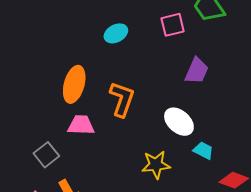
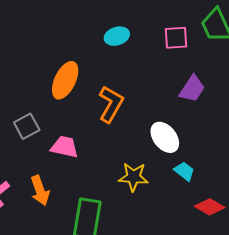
pink trapezoid: (81, 125) -> (65, 147), moved
gray square: (46, 155) -> (27, 126), moved

